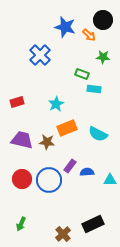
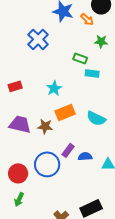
red circle: (22, 179) -> (18, 173), moved
green arrow: (21, 224) -> (19, 199), moved

